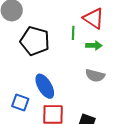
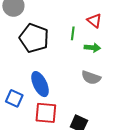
red triangle: (94, 18) -> (94, 21), size x0.7

